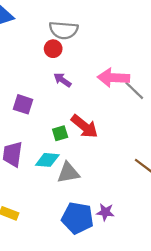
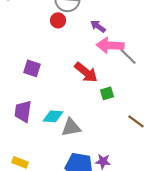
purple arrow: (62, 80) -> (98, 26), moved
red arrow: (84, 126) -> (86, 72), moved
green square: (60, 133) -> (107, 93), moved

